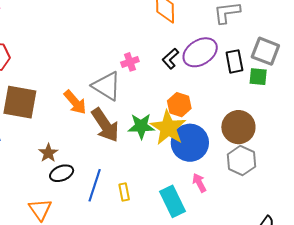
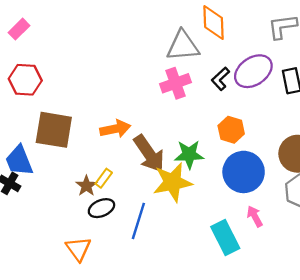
pink cross: (130, 62) -> (176, 83), size x1.5
gray triangle: (107, 86) -> (183, 46), moved, turned -36
orange arrow: (75, 102) -> (115, 129), turned -60
yellow star: (168, 128) -> (173, 182), moved, turned 30
yellow rectangle: (124, 192) -> (104, 178), moved, turned 48

